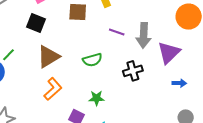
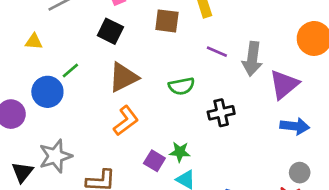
black cross: (133, 71) -> (221, 113), moved
blue arrow: (179, 83) -> (295, 126), size x1.5
green star: (96, 98) -> (180, 152), moved

